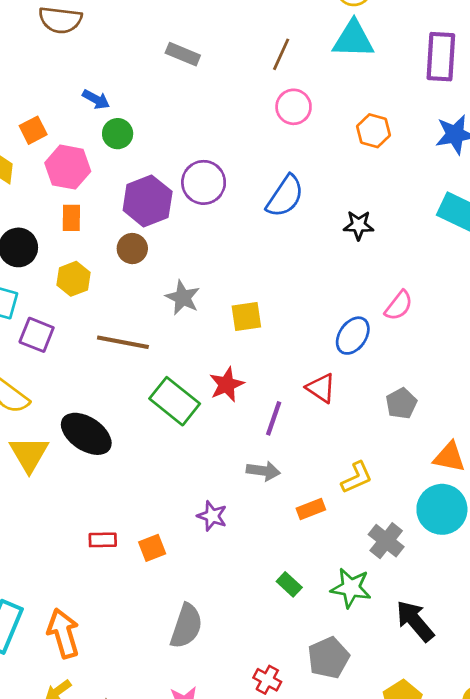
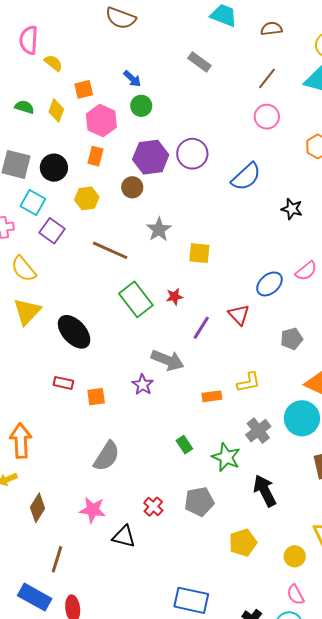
red star: (227, 385) -> (175, 297), size x0.7
black ellipse: (86, 434) -> (74, 332), moved
gray arrow: (263, 471) -> (167, 360), moved, size x1.4

